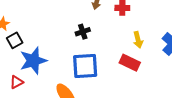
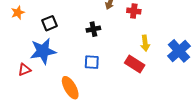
black square: (15, 40) -> (50, 23), moved
blue square: (85, 66) -> (92, 62), size x0.6

